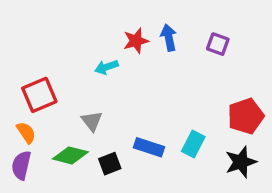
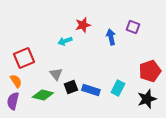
blue arrow: (169, 38) -> (111, 37), moved
black square: (110, 164) -> (71, 87), moved

